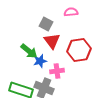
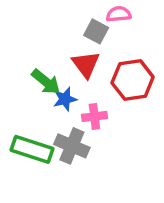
gray square: (46, 24) -> (96, 31), moved

